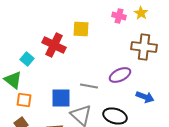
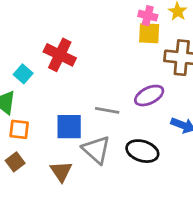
yellow square: (81, 29) -> (149, 33), moved

